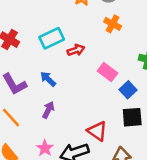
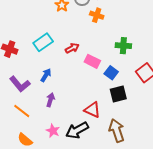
orange cross: (113, 24) -> (97, 15), moved
red arrow: (76, 50) -> (72, 48), moved
blue arrow: (48, 79) -> (46, 75), turned 88

